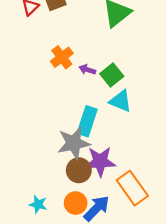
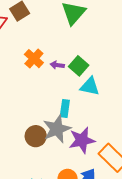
cyan rectangle: (87, 121) -> (65, 108), size x0.7
brown circle: (79, 170) -> (36, 136), moved

